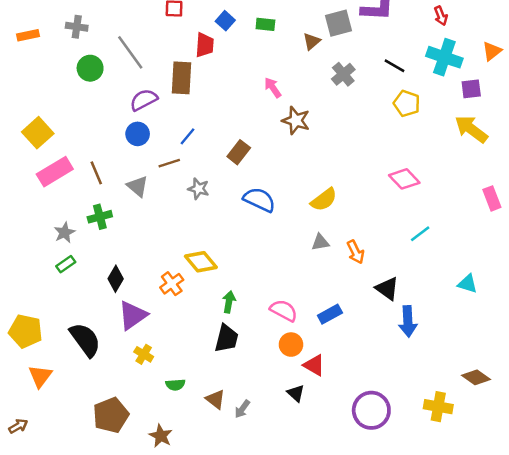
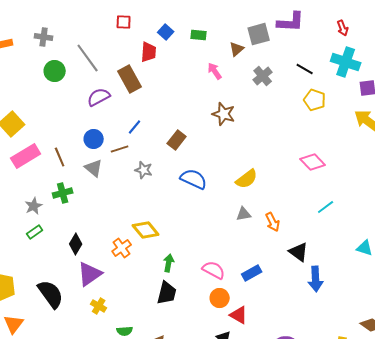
brown rectangle: (181, 78) -> (130, 79), turned -32
pink arrow: (273, 88) -> (215, 71), moved
blue circle: (138, 134) -> (94, 139), moved

